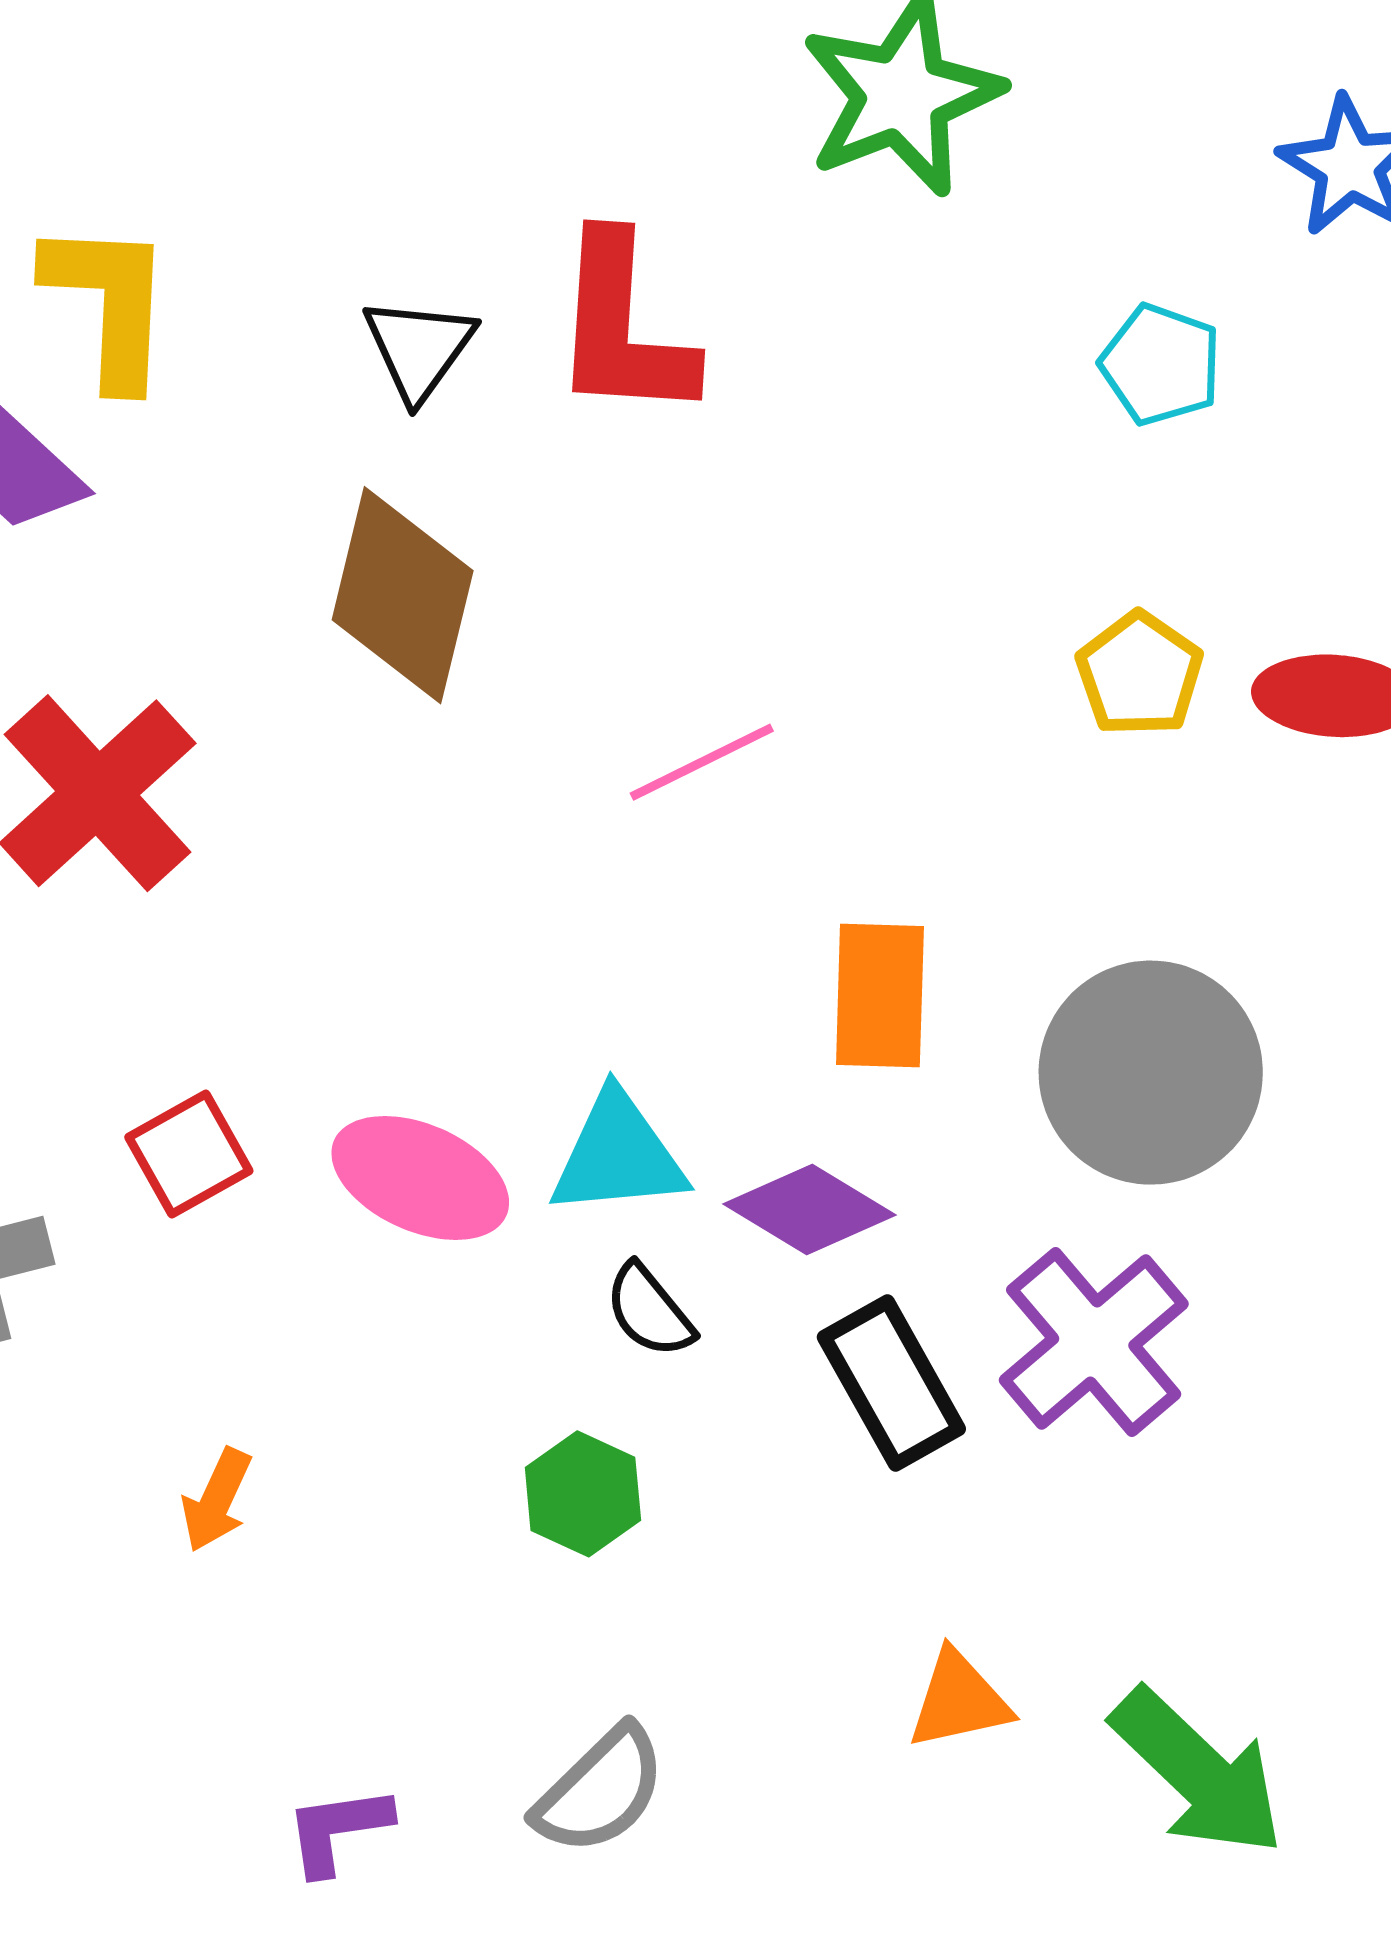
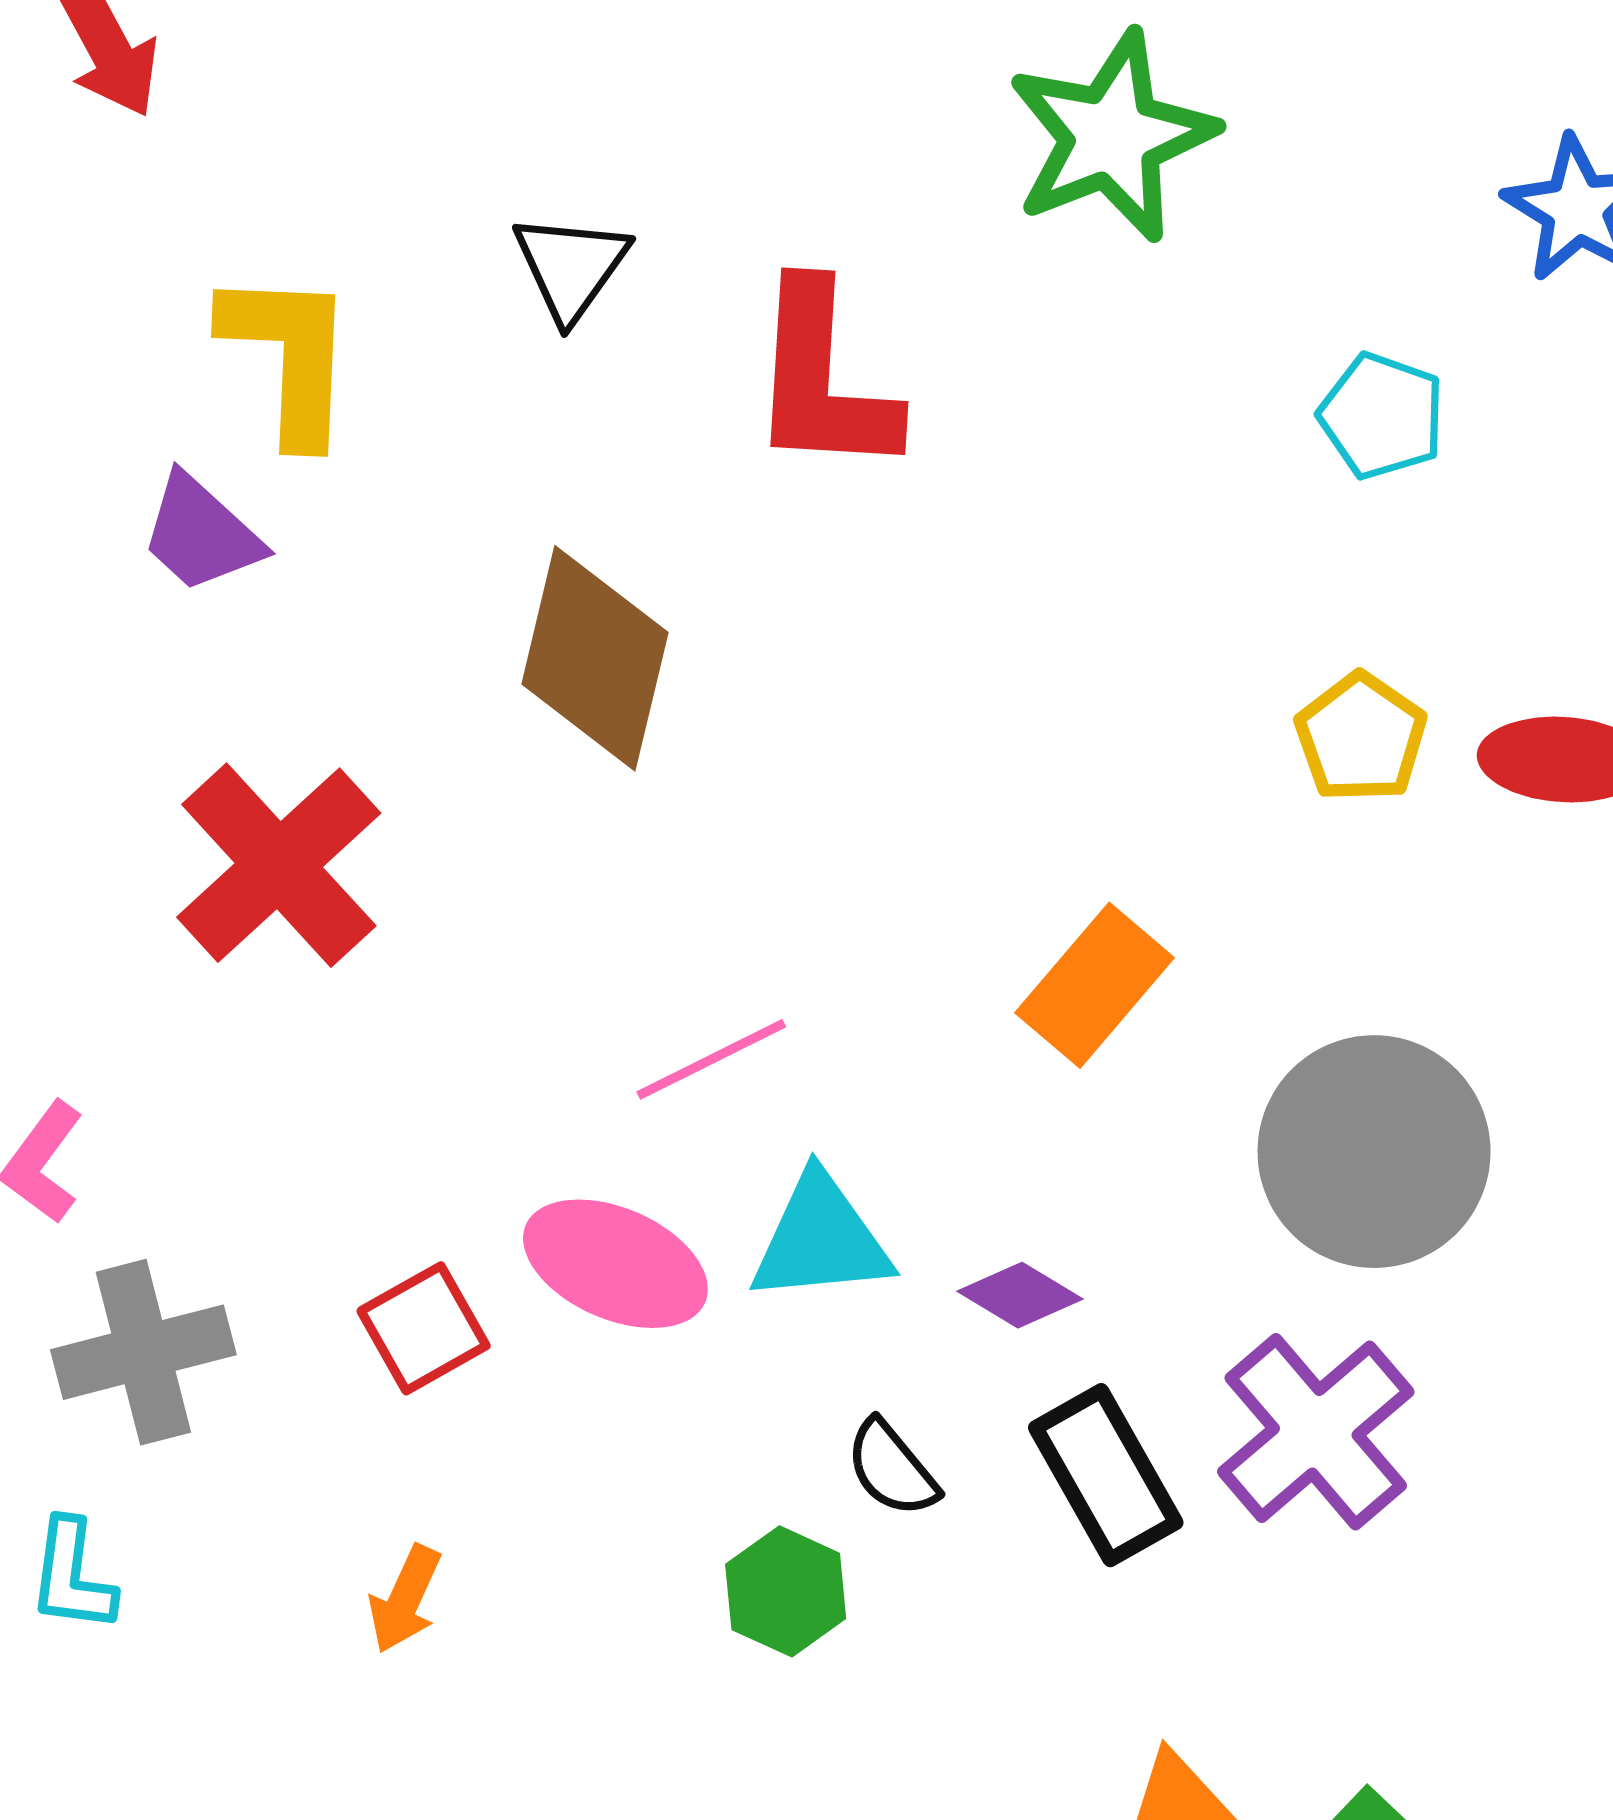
black triangle: (419, 349) -> (571, 267), moved
pink line: (702, 762) -> (711, 1059), moved
orange rectangle: (880, 996) -> (1095, 985), moved, turned 39
red square: (189, 1154) -> (424, 1328), moved
purple diamond: (810, 1210) -> (1020, 1295), size x0.7
black semicircle: (649, 1311) -> (892, 1468), moved

